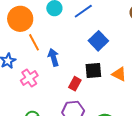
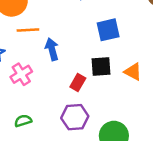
blue square: (98, 41) -> (108, 30), turned 30
orange line: (34, 42) -> (28, 30), turned -66

